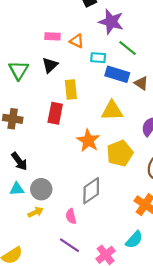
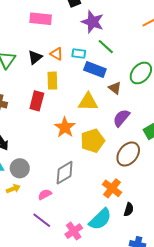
pink rectangle: (53, 36) -> (41, 19), moved, size x1.5
orange triangle: (77, 41) -> (57, 54), moved
brown triangle: (141, 83) -> (115, 88), moved
pink semicircle: (71, 216) -> (45, 194), turned 72
cyan semicircle: (134, 240) -> (100, 219), size x1.4

